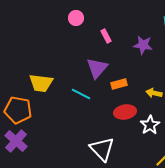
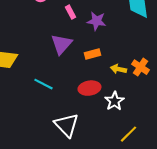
purple star: (143, 45) -> (96, 21), moved
orange rectangle: (119, 84) -> (92, 54), moved
cyan line: (81, 94) -> (43, 84), moved

